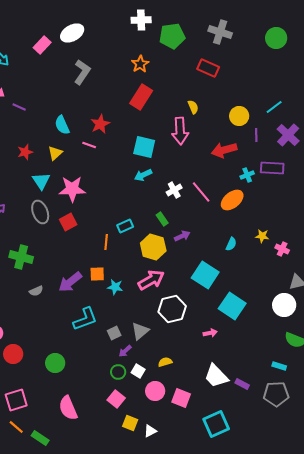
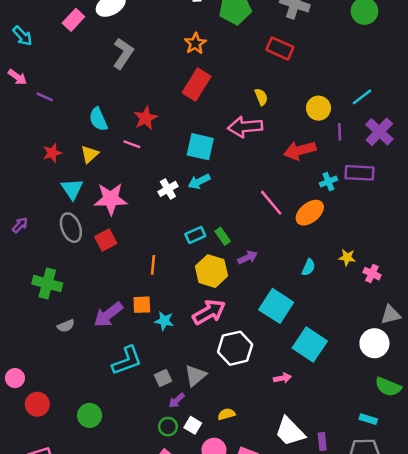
pink arrow: (180, 131) -> (245, 127), turned 88
white cross: (174, 190) -> (168, 189), moved
cyan rectangle: (125, 226) -> (195, 235), moved
purple rectangle: (242, 384) -> (322, 442), turned 56

